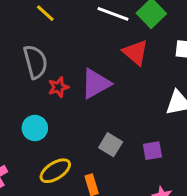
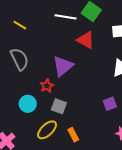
red star: (58, 87) -> (47, 86), moved
gray square: (111, 145) -> (59, 106), moved

